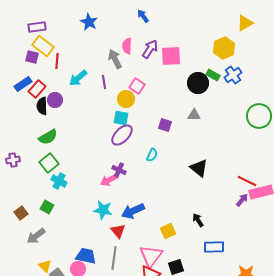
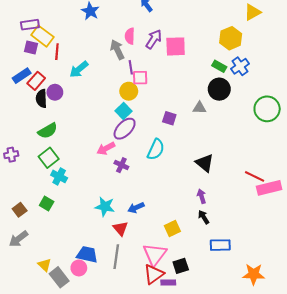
purple rectangle: (37, 27) -> (30, 25), moved
purple line: (104, 82) -> (131, 67), moved
black circle: (198, 83) -> (219, 89), moved
pink square: (137, 86) -> (140, 78), turned -35
cyan square: (121, 118) -> (124, 111), turned 35
cyan semicircle: (152, 155) -> (156, 149), size x1.5
pink arrow: (109, 180) -> (106, 148), moved
purple arrow: (242, 200) -> (202, 196), moved, turned -56
blue arrow: (133, 211) -> (136, 208), size x0.7
gray arrow: (36, 236) -> (19, 239), moved

